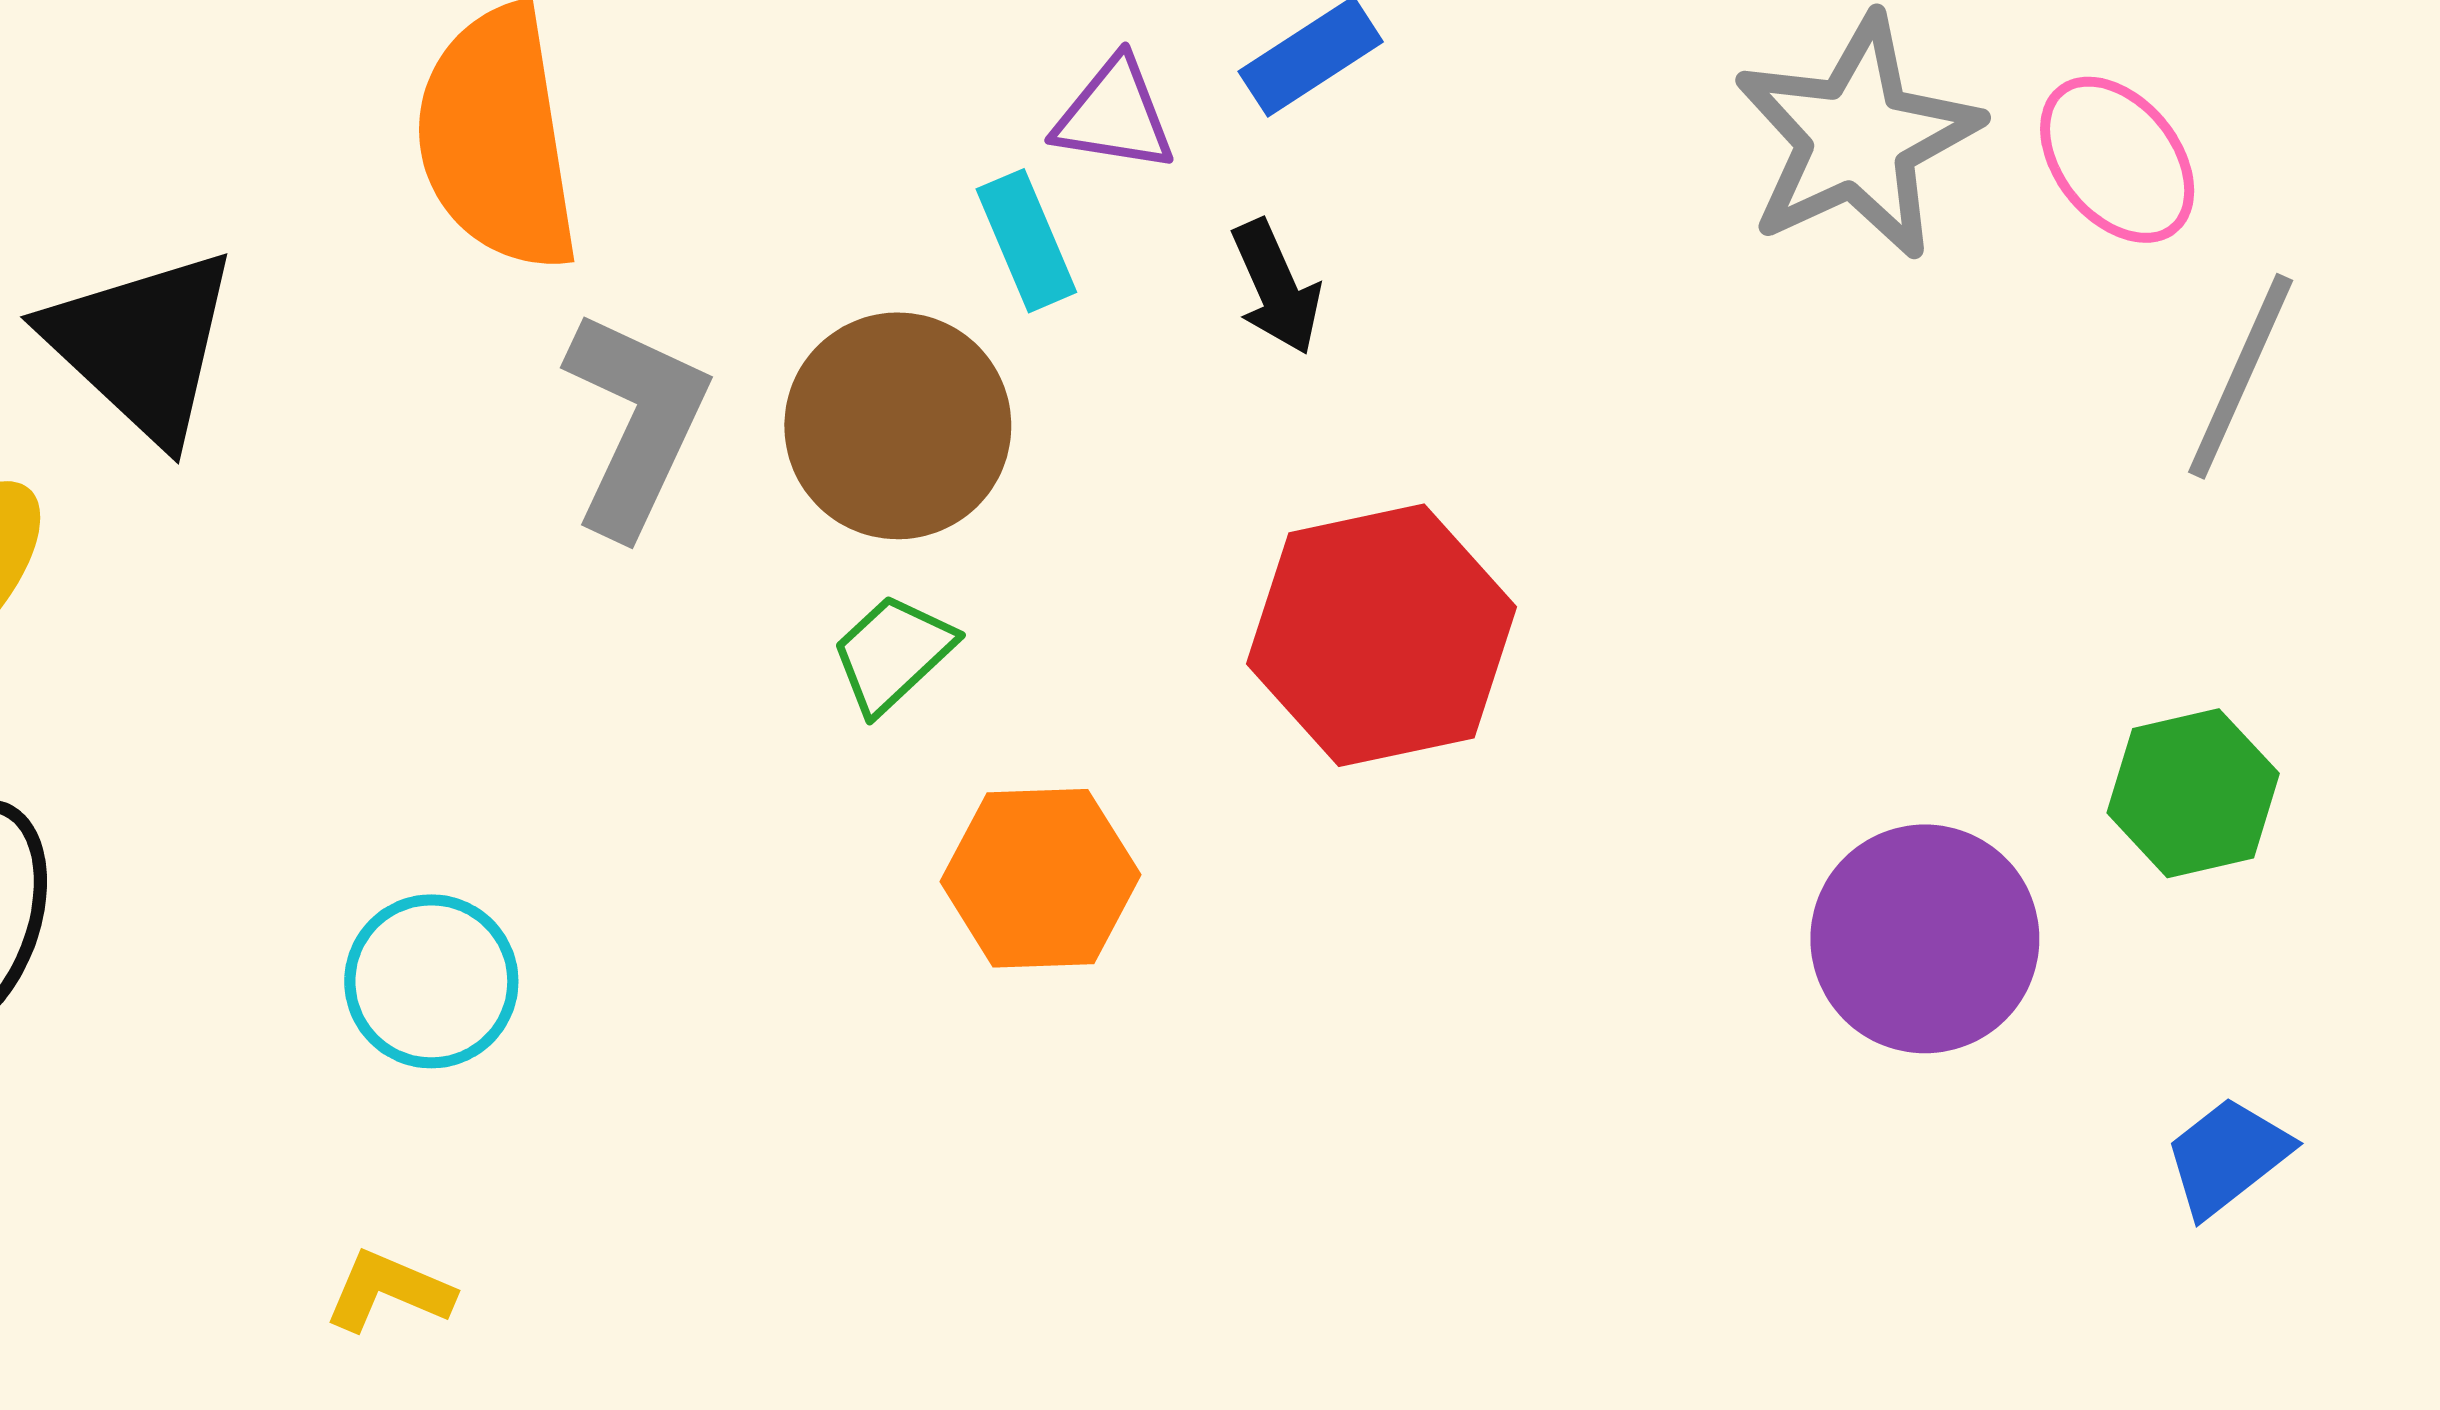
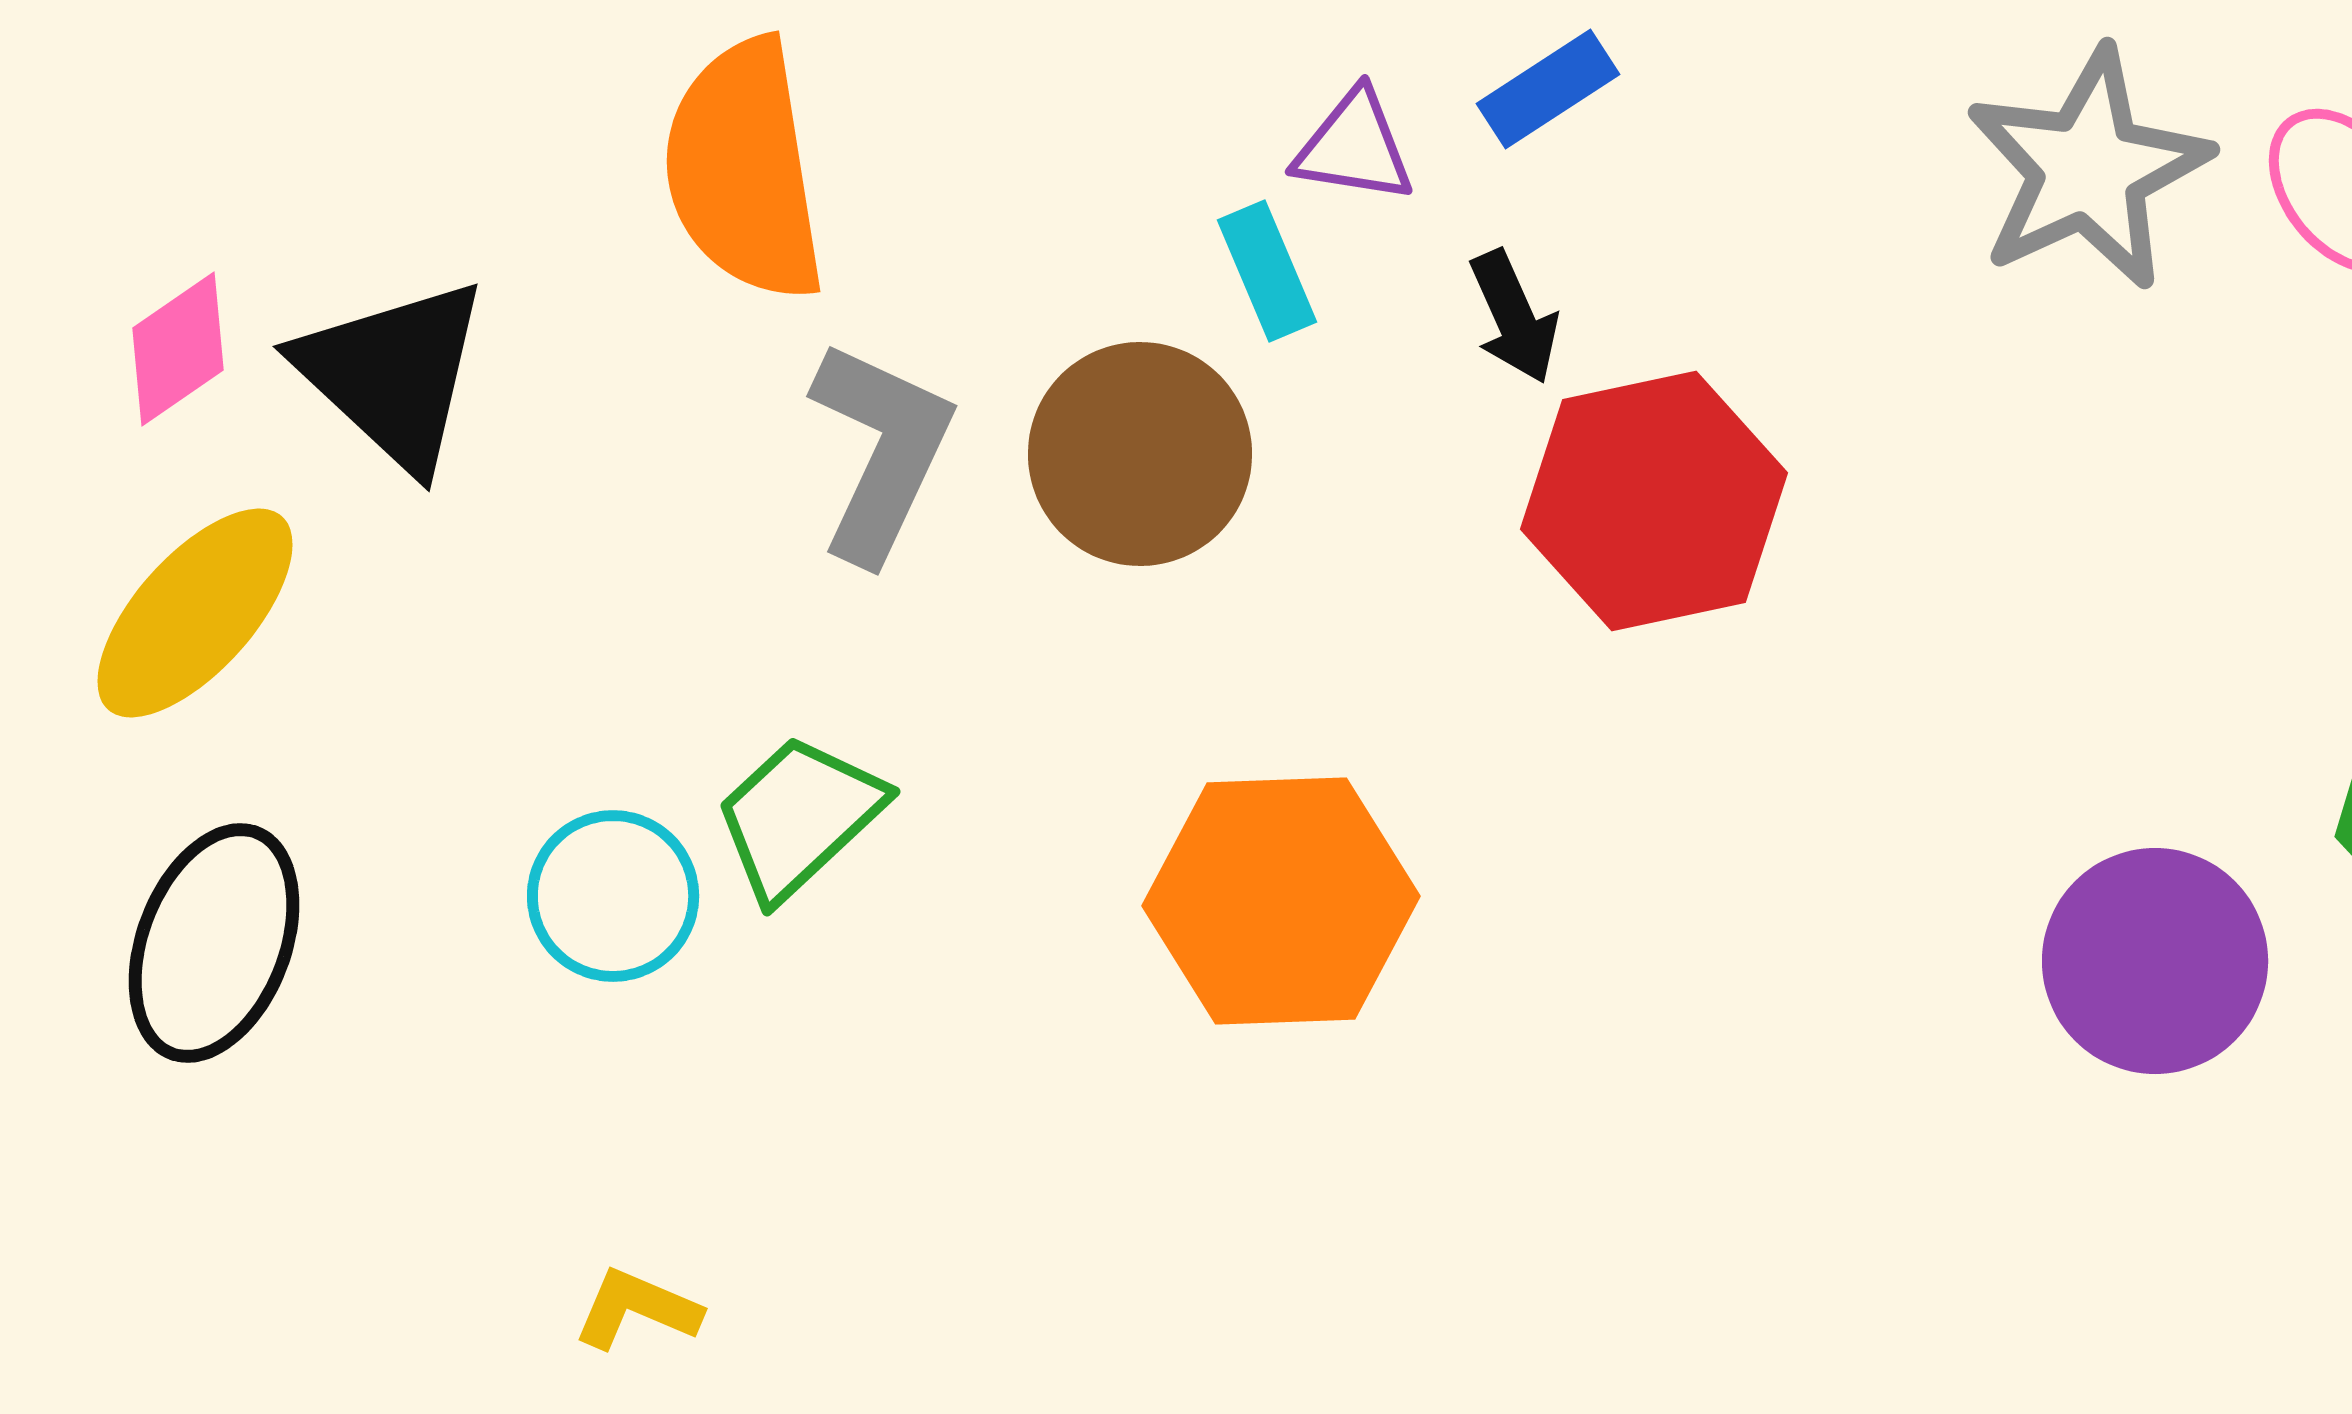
red hexagon: (1381, 635) -> (1654, 501), moved
green trapezoid: (893, 654) -> (799, 817), moved, size x1.4
orange hexagon: (1040, 878) -> (1281, 901), size x1.4
cyan circle: (431, 981) -> (613, 896), moved

